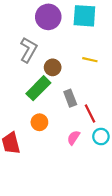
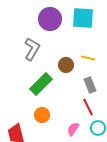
brown circle: (53, 67) -> (66, 65), moved
gray rectangle: (70, 98) -> (90, 85), moved

